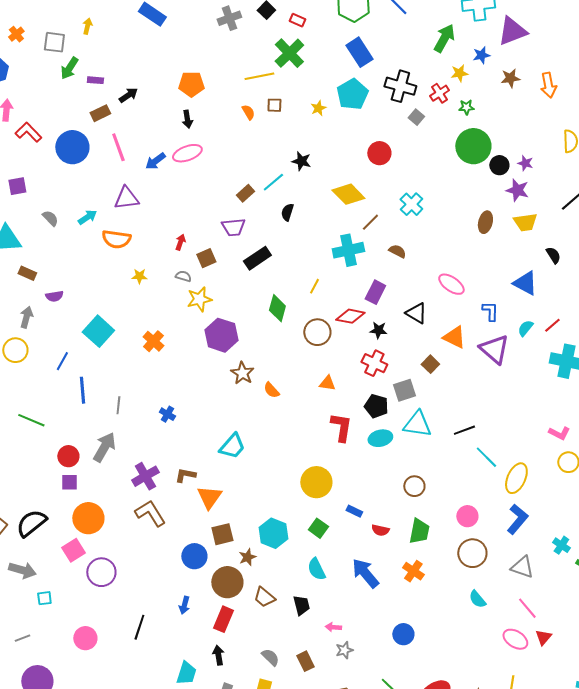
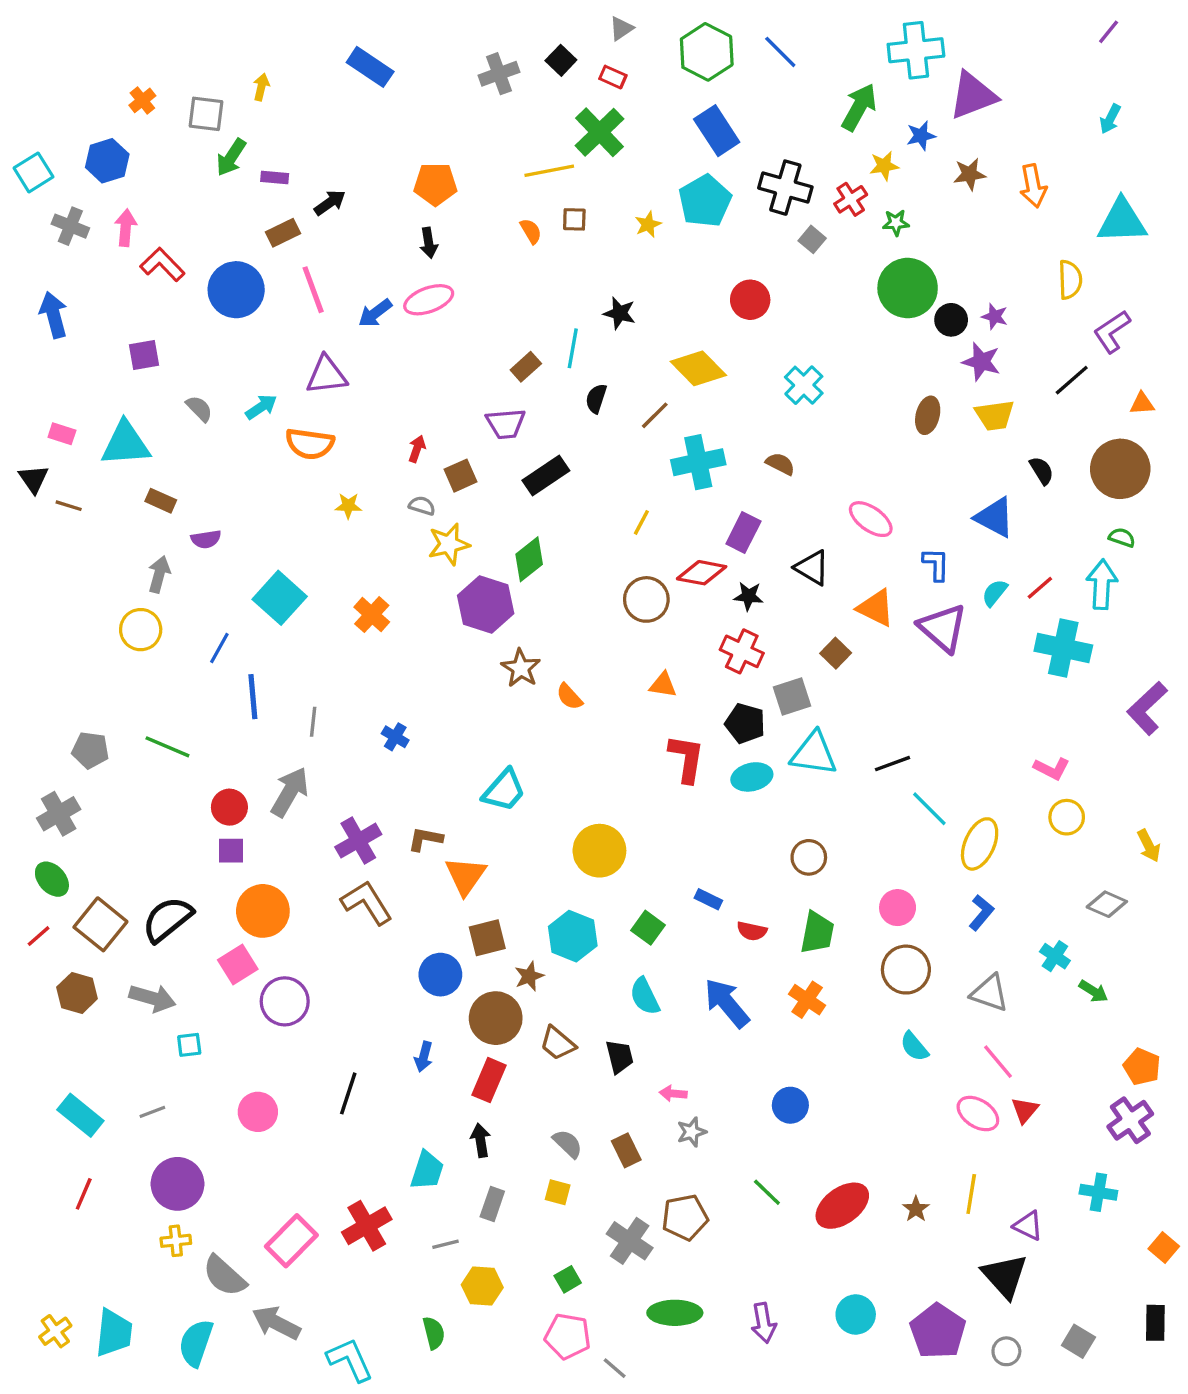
cyan line: (273, 182) -> (573, 348), turned -40
brown line: (370, 222) -> (655, 415), moved
green diamond: (277, 308) -> (529, 559), moved, turned 36
yellow circle: (316, 482) -> (599, 851), moved
blue L-shape: (517, 519) -> (981, 913), size x0.7

